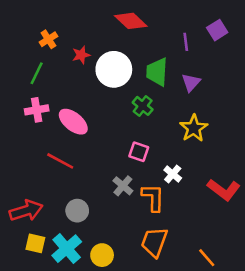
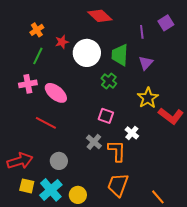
green line: (37, 73) -> (38, 56), moved
red L-shape: (224, 190) -> (171, 116), moved

